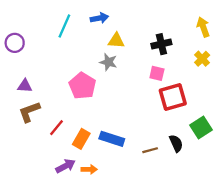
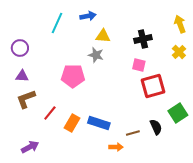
purple circle: (15, 43) -> (20, 48), moved
pink pentagon: (82, 86) -> (73, 76), turned -30
purple arrow: (65, 166) -> (30, 147), moved
orange arrow: (89, 169) -> (116, 147), moved

